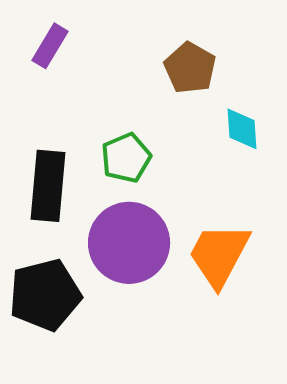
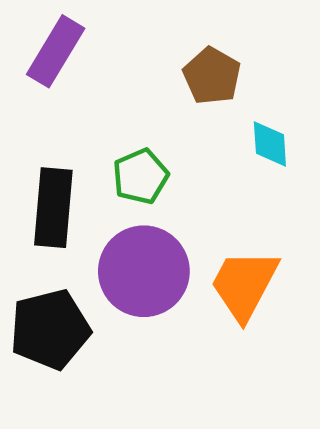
purple rectangle: (50, 46) -> (56, 51), size x1.4

